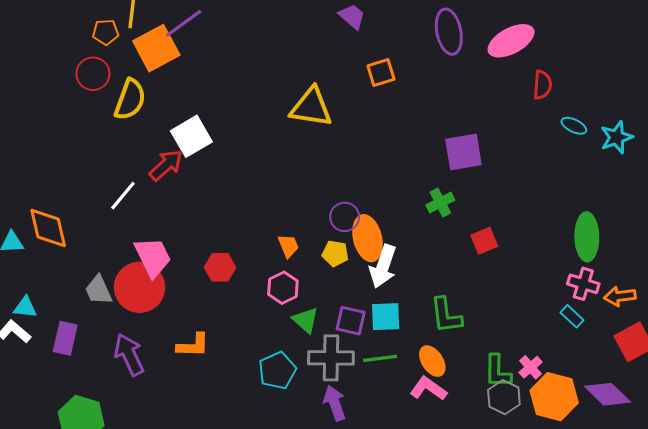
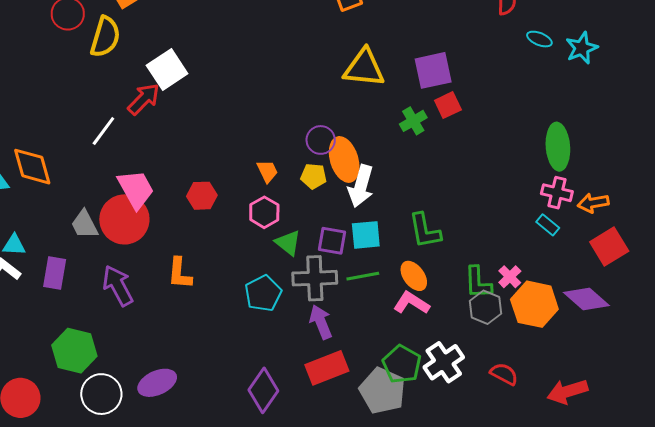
yellow triangle: (311, 107) -> (364, 68), moved
red square: (484, 241) -> (448, 105), moved
orange L-shape: (193, 345) -> (180, 273), turned 96

